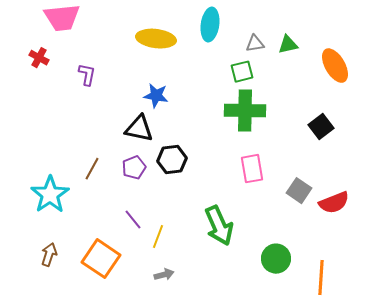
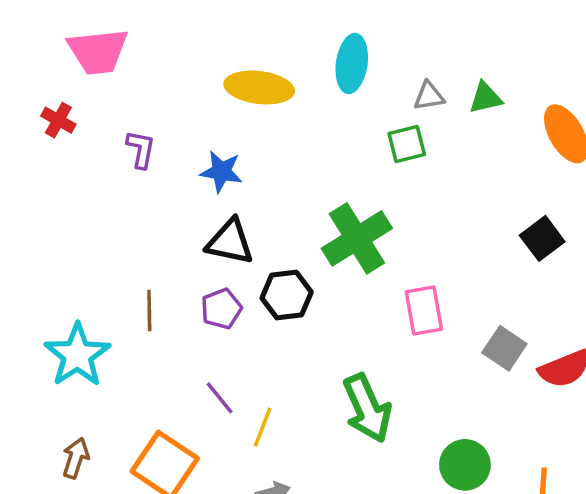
blue star: (156, 96) -> (221, 172), moved
green cross: (245, 111) -> (357, 238), moved, turned -33
brown line: (92, 169) -> (149, 310), turned -30

